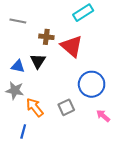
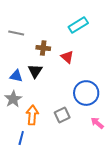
red triangle: (72, 46) -> (67, 57), size x0.6
gray star: (15, 91) -> (13, 99), turned 30
orange arrow: (35, 107) -> (32, 115), turned 42

